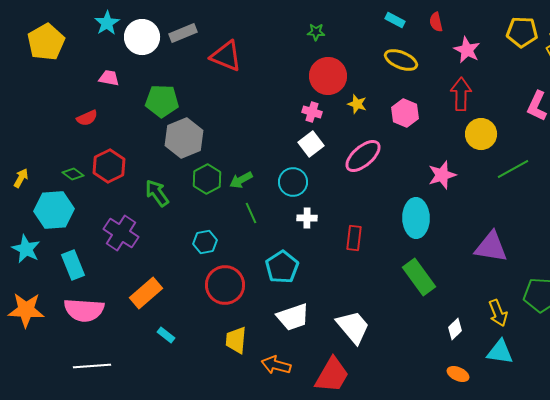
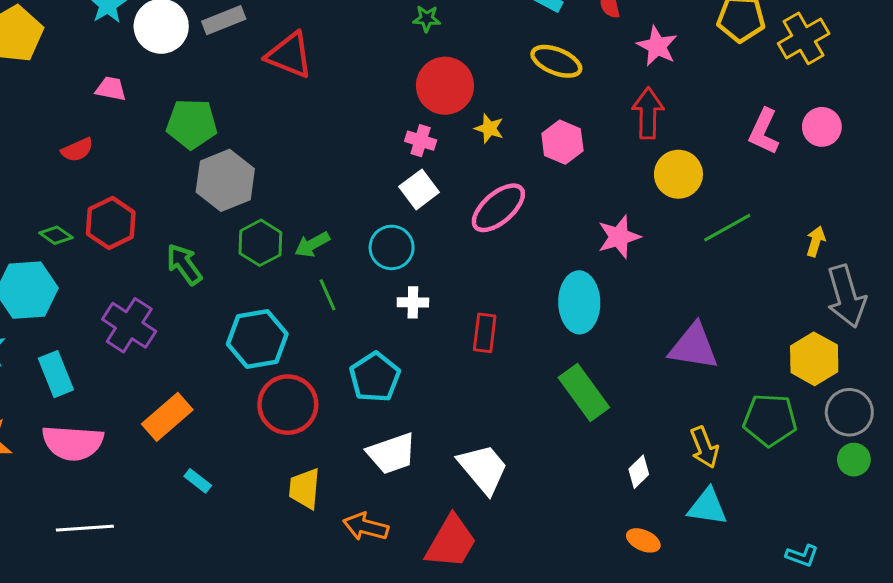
cyan hexagon: (205, 242) -> (257, 339), size x1.6

